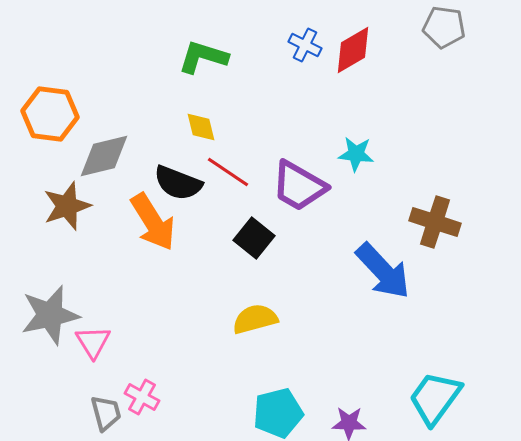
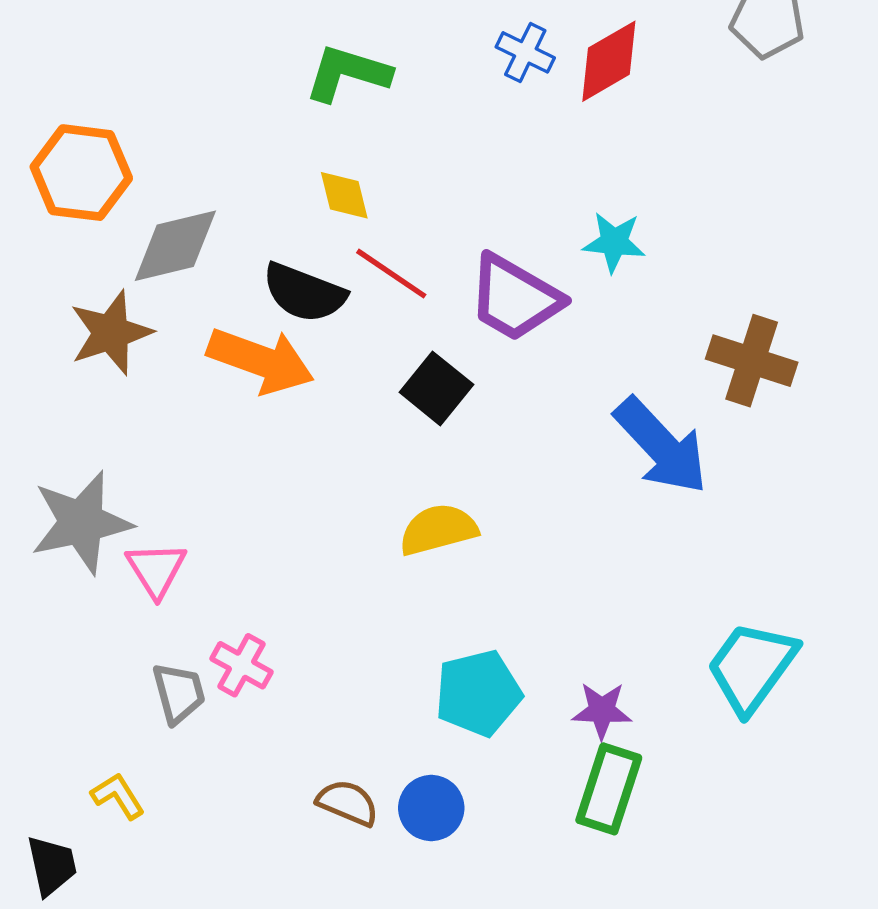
orange arrow: (153, 222) -> (261, 361), turned -38

